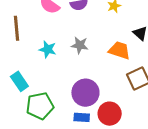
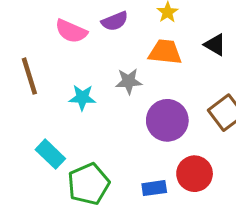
orange trapezoid: (119, 50) -> (165, 52), moved
purple circle: (85, 93) -> (167, 120), moved

